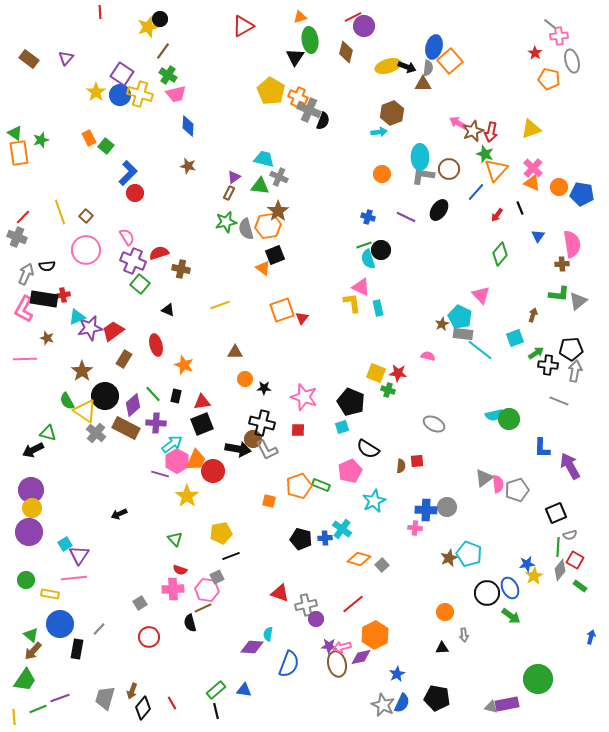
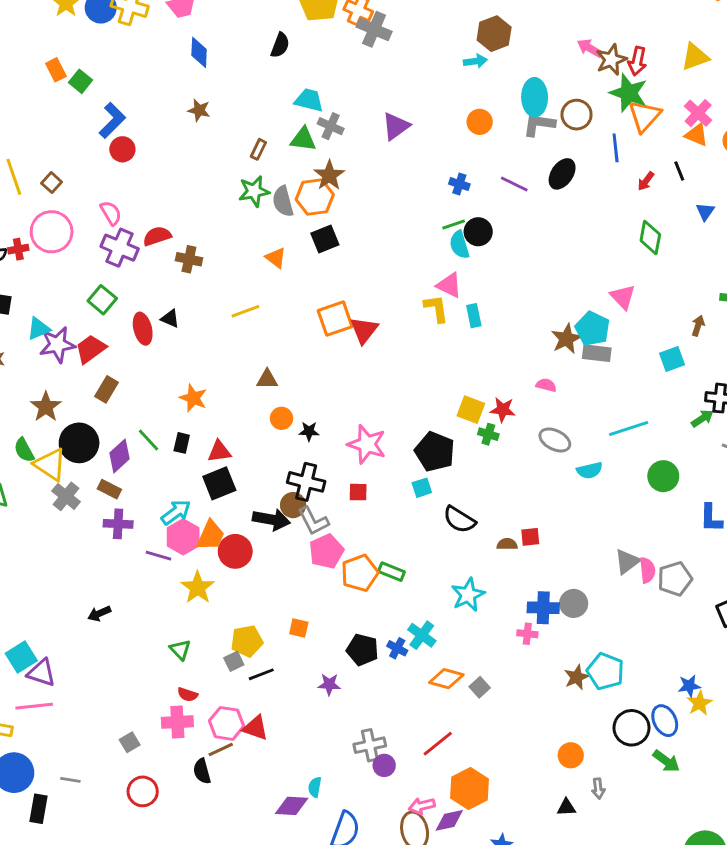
black semicircle: (323, 121) -> (280, 45), moved
green star: (485, 154) -> (629, 93), size x1.5
purple triangle: (234, 177) -> (396, 126), moved, size x1.5
blue line: (476, 192) -> (616, 148), turned -48
green diamond: (500, 254) -> (650, 238), turned -30
orange triangle: (263, 268) -> (276, 258), moved
green square: (140, 284) -> (102, 300), moved
red cross: (63, 295) -> (18, 249), moved
red triangle: (302, 318) -> (364, 330), size x1.5
brown star: (442, 324) -> (566, 339), size x1.5
red ellipse: (156, 345) -> (143, 329), moved
cyan line: (480, 350) -> (629, 428), moved, turned -56
green arrow: (536, 353) -> (702, 418), moved
cyan semicircle: (494, 415) -> (590, 470), moved
purple cross: (156, 423) -> (118, 524), moved
gray ellipse: (434, 424) -> (555, 440), moved
brown rectangle: (126, 428) -> (109, 489), size x0.6
brown semicircle: (401, 466) -> (507, 544), turned -96
pink pentagon: (350, 471) -> (326, 551), moved
orange square: (269, 501) -> (299, 628), moved
blue cross: (325, 538) -> (397, 648), turned 32
cyan square: (65, 544) -> (21, 657), size x1.5
purple triangle: (79, 555) -> (41, 673), turned -45
gray square: (217, 577) -> (234, 661), moved
red triangle: (280, 593) -> (255, 728), moved
gray line: (99, 629) -> (70, 780), turned 56
purple star: (329, 646) -> (329, 684), moved

